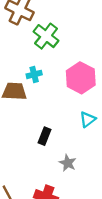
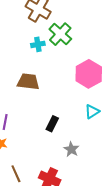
cyan cross: (34, 74) -> (38, 44), moved

